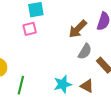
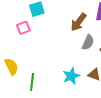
pink square: (30, 29) -> (23, 28), moved

